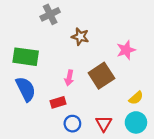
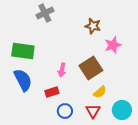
brown star: (80, 37) -> (93, 26), moved
yellow semicircle: (136, 98) -> (100, 92), moved

